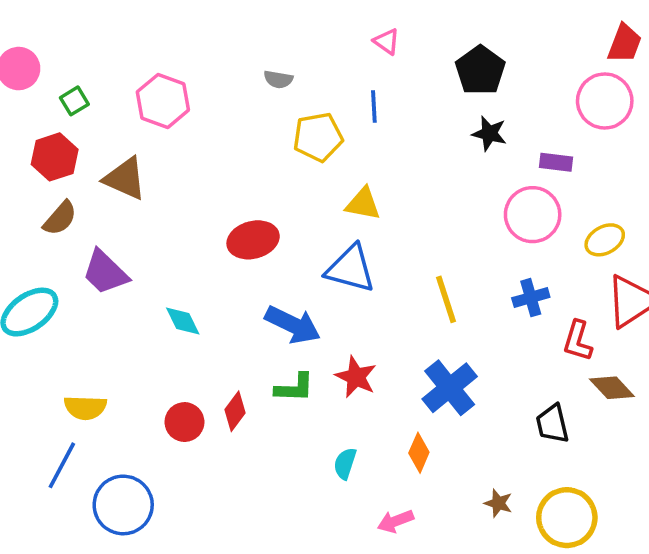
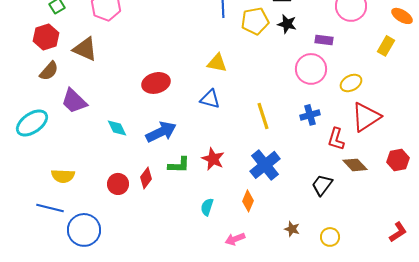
yellow pentagon: (318, 137) -> (255, 21), moved
blue triangle: (350, 269) -> (210, 99), size x0.7
blue arrow: (293, 325) -> (161, 132), moved, turned -52
black trapezoid: (552, 424) -> (322, 185), turned 50
blue line: (62, 465) -> (50, 208), turned 76
yellow circle: (567, 518) -> (330, 237), size x0.6

